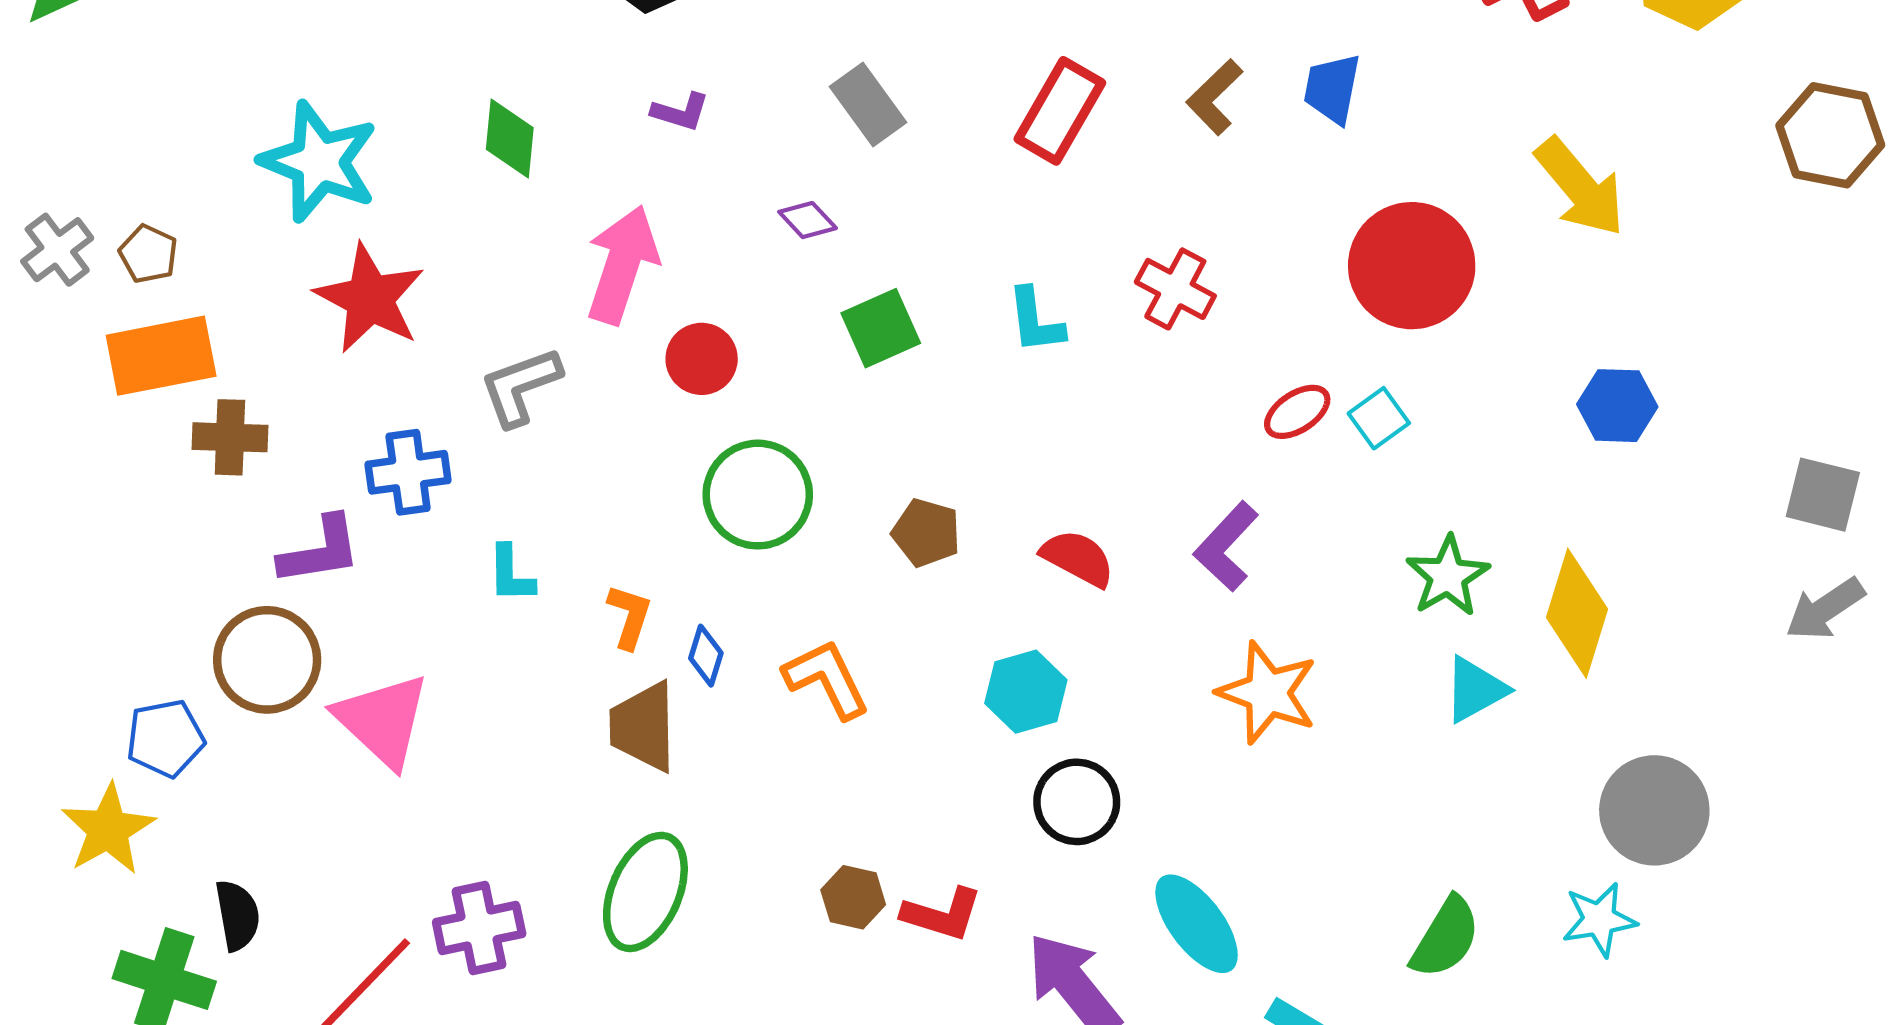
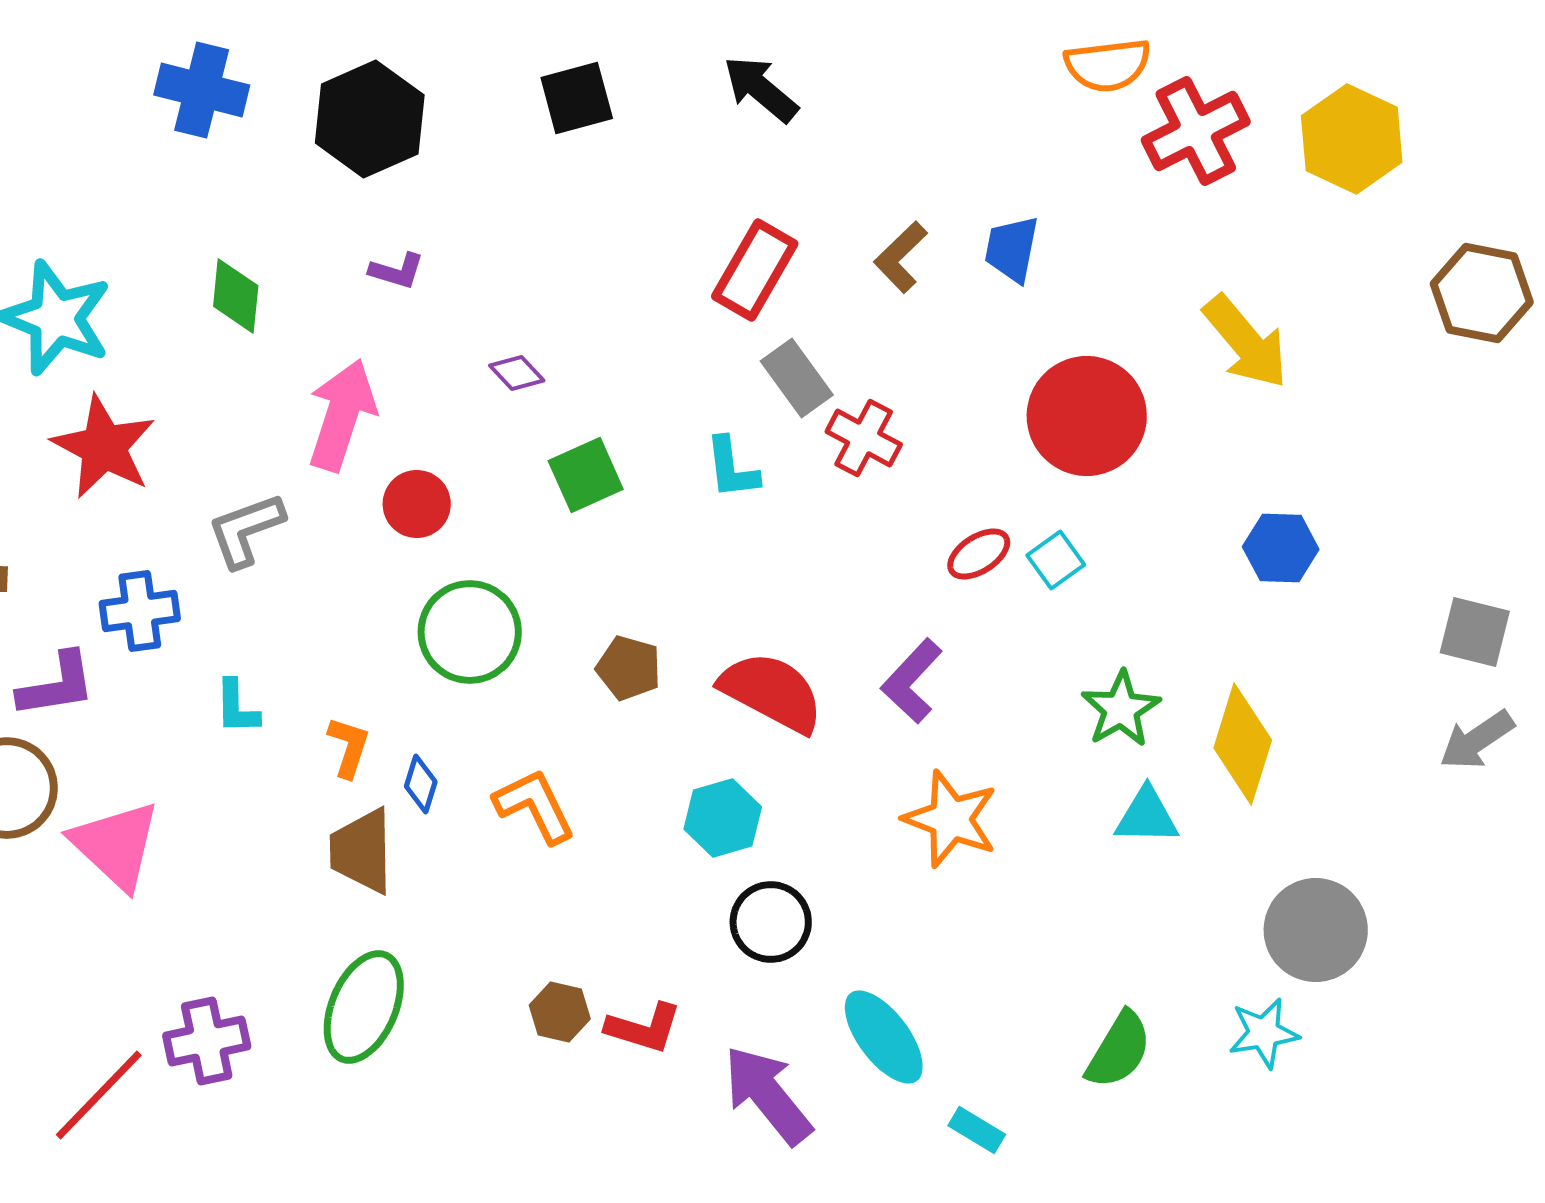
gray rectangle: (868, 105) -> (797, 378), moved
red semicircle: (1078, 558) -> (772, 692), size x1.5
cyan triangle: (1475, 690) -> (1147, 816), turned 30

